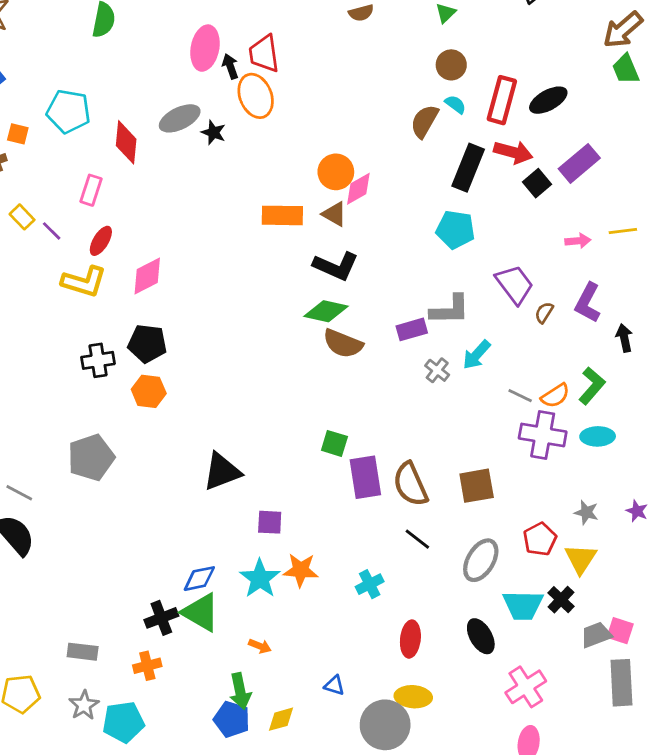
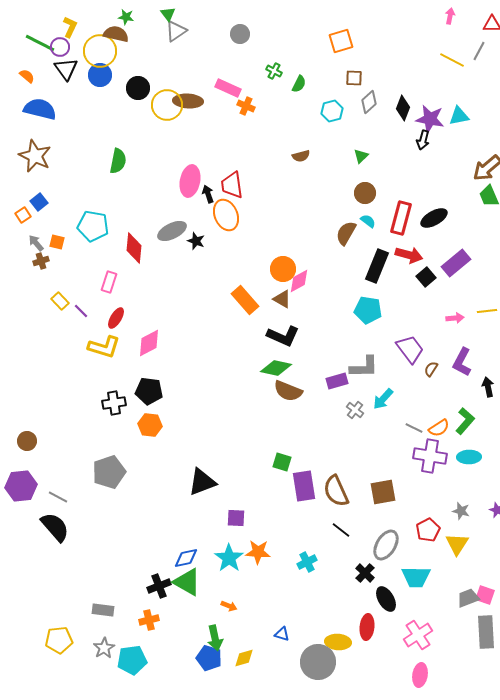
orange rectangle: (282, 215) -> (245, 300), turned 48
black cross: (561, 600) -> (365, 573), moved
red ellipse: (410, 639) -> (367, 627), moved

